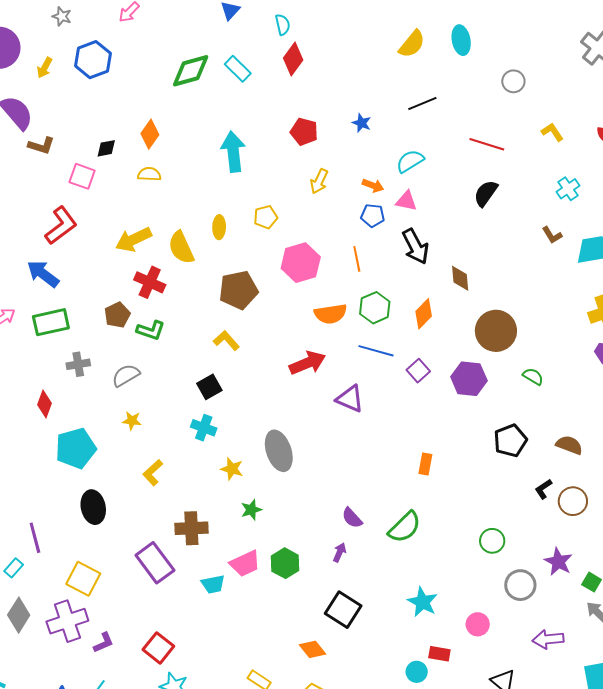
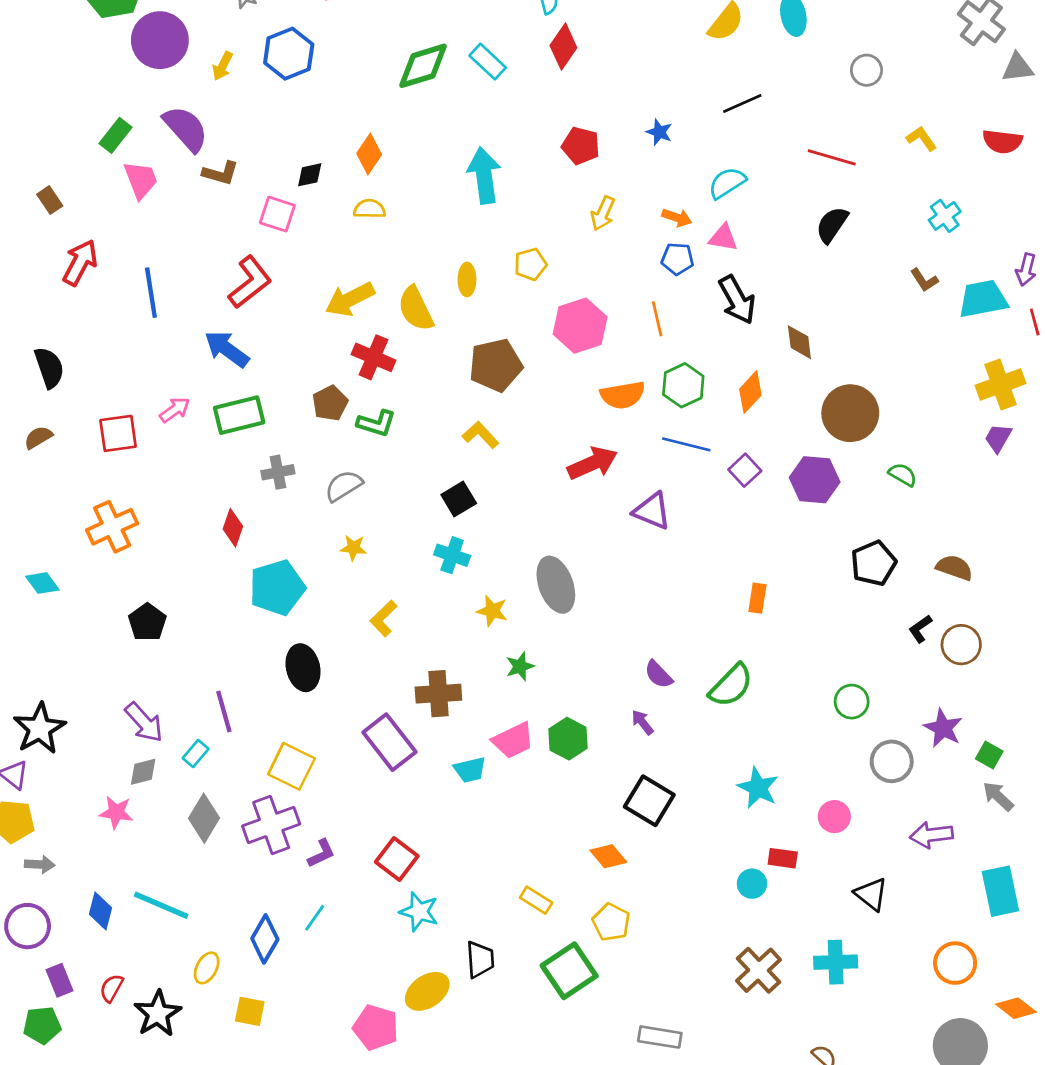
purple arrow: (340, 552) -> (642, 722), turned -60

